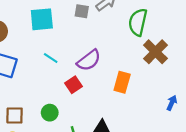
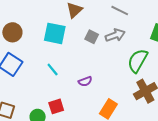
purple semicircle: (89, 60) -> (85, 81), size x0.6
red square: (73, 85) -> (56, 106), moved

